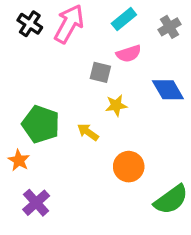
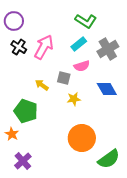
gray cross: (169, 27) -> (108, 49), size x1.5
yellow arrow: (88, 132) -> (42, 85), moved
orange circle: (129, 167) -> (82, 138), size x1.4

